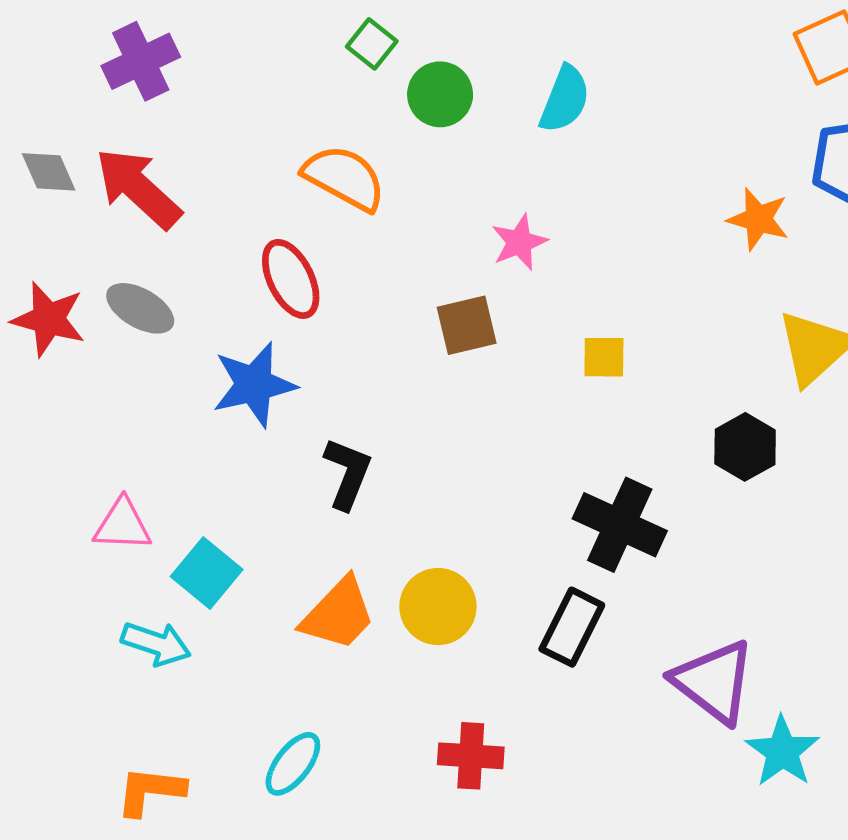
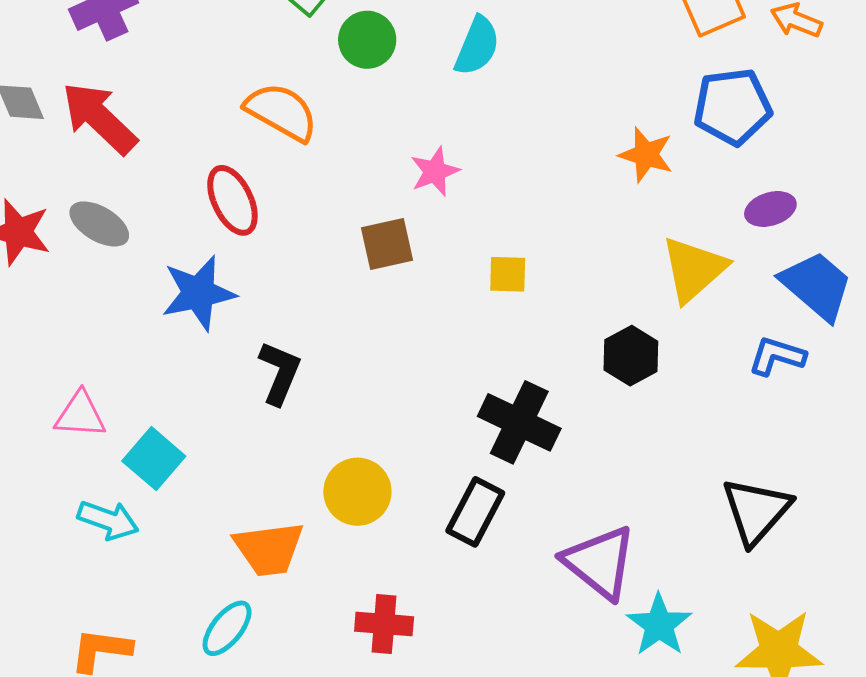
orange trapezoid: (338, 614) -> (269, 549), moved, turned 38

